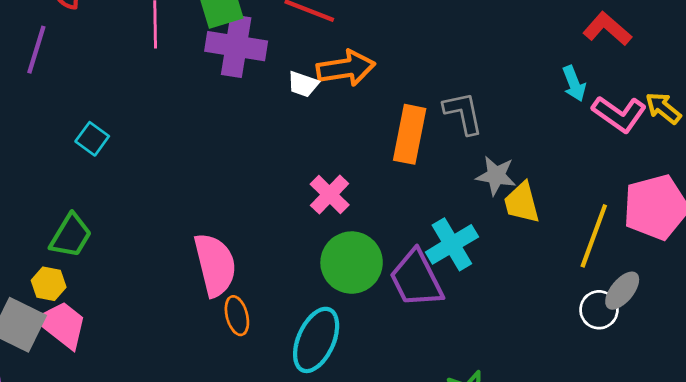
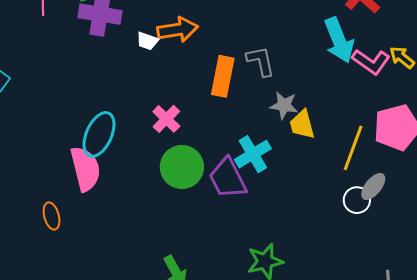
cyan arrow: (574, 84) -> (339, 40), size x1.8
orange ellipse: (237, 316) -> (52, 216), moved
cyan ellipse: (316, 340) -> (99, 134), moved

